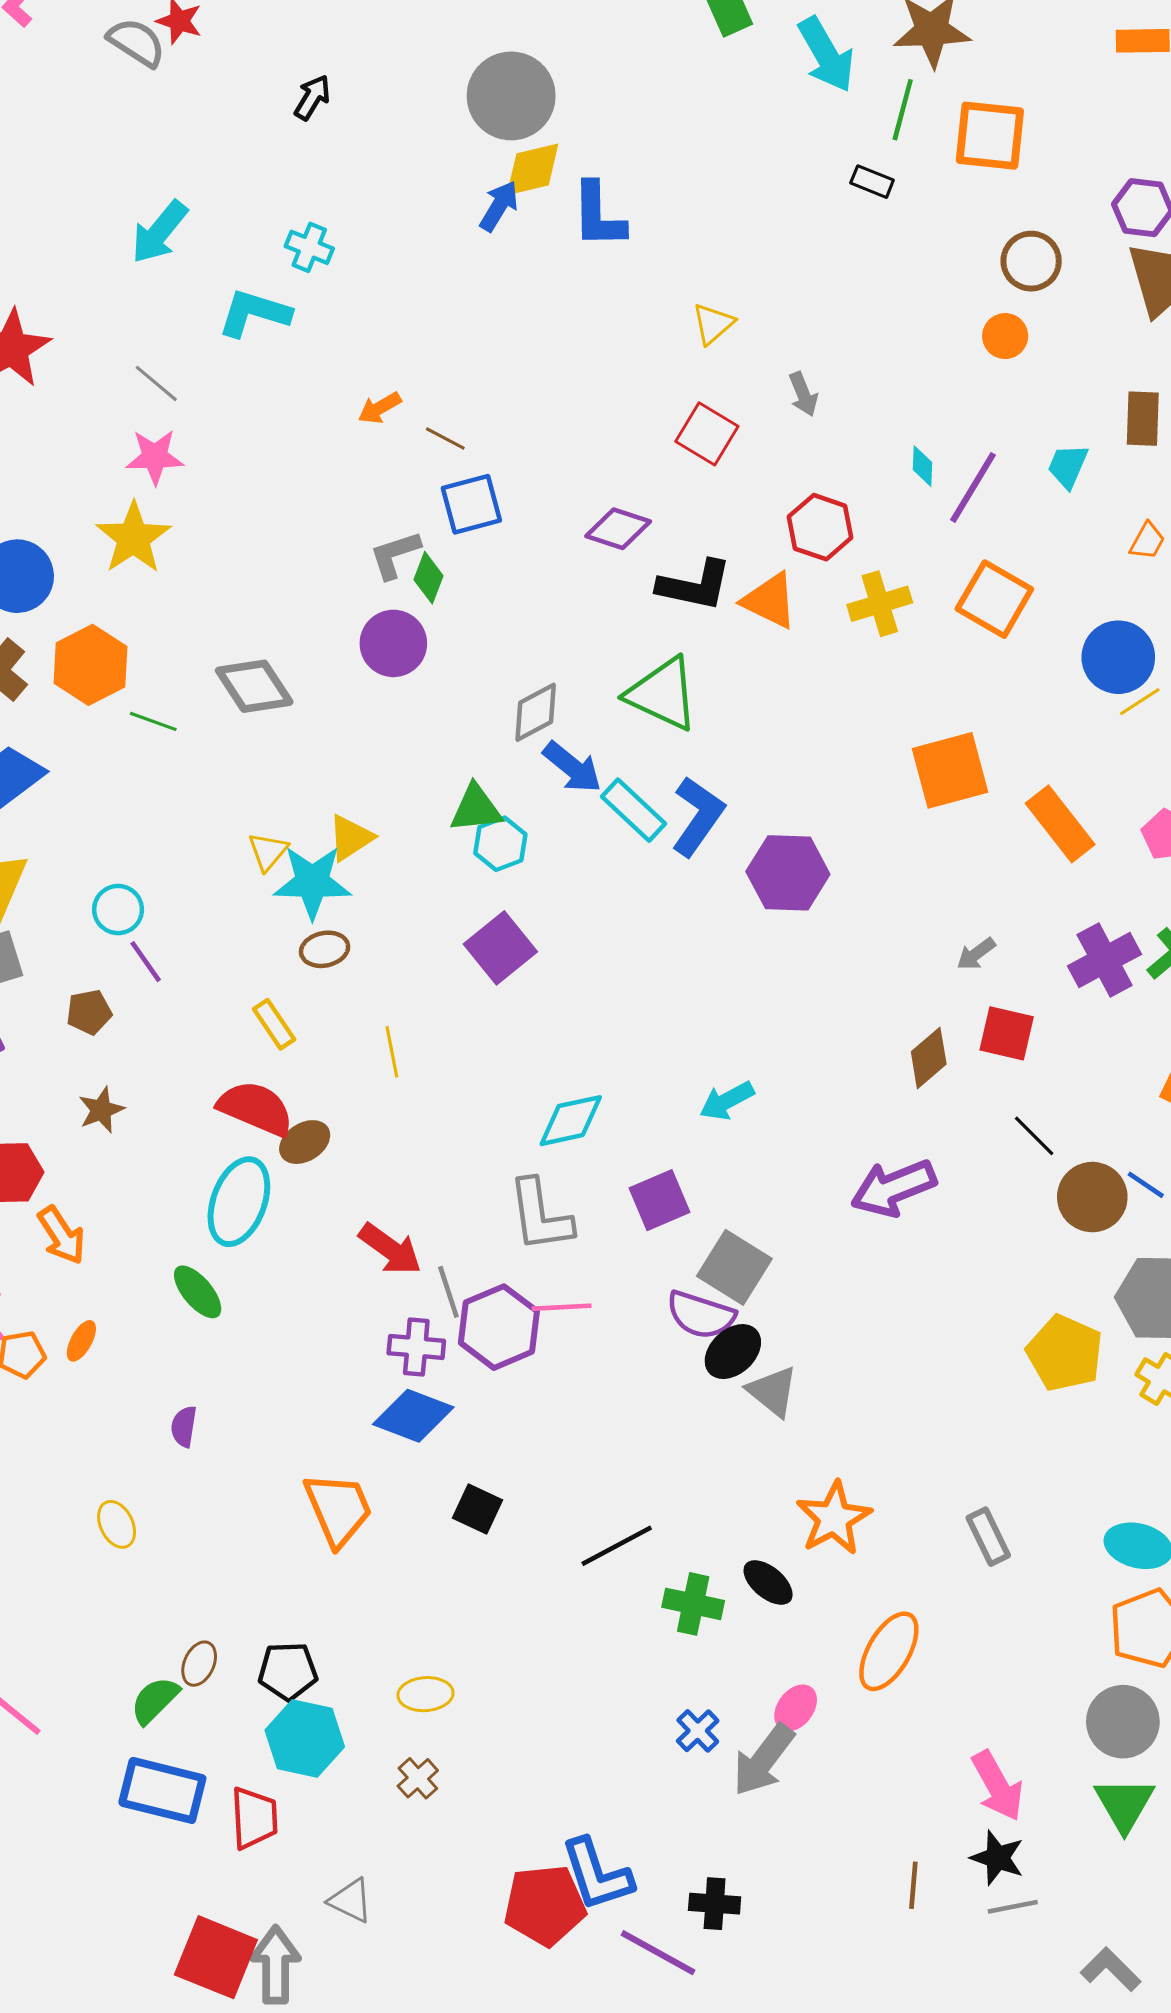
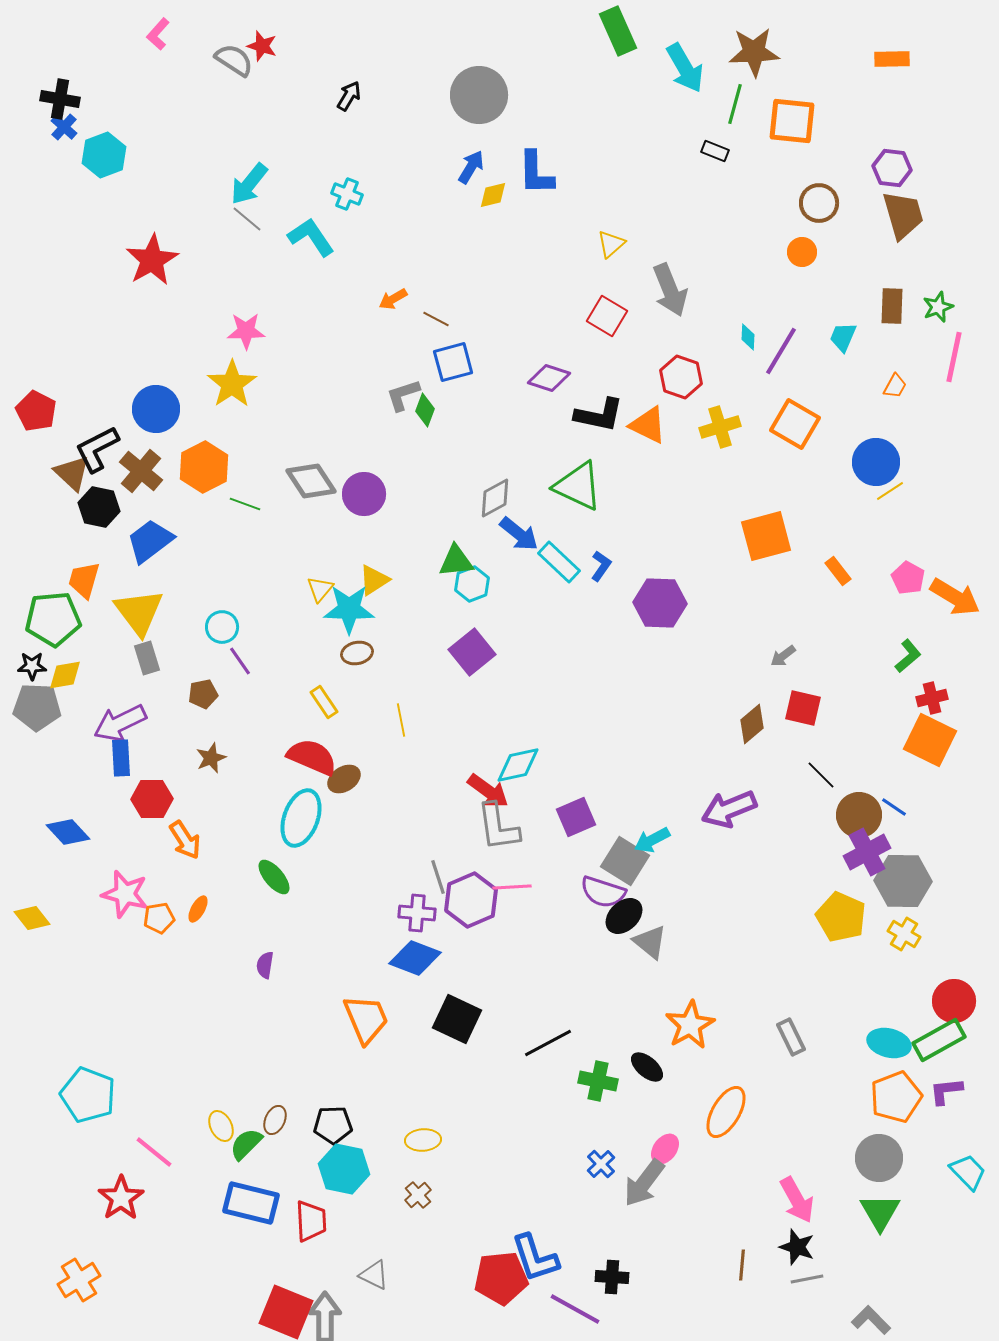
yellow diamond: (533, 169) -> (493, 195), moved, size x0.7
cyan L-shape: (254, 313) -> (311, 237), turned 39
gray line: (156, 383) -> (247, 219), moved
gray arrow: (803, 394) -> (670, 290), size x1.8
purple circle: (393, 643) -> (364, 494), moved
blue L-shape: (698, 816) -> (601, 566), size x0.6
orange rectangle: (1060, 824) -> (838, 571), size x0.6
purple cross: (1105, 960) -> (867, 852), moved
cyan arrow: (727, 1101) -> (652, 840), moved
red arrow: (390, 1249) -> (488, 791), moved
black square: (477, 1509) -> (457, 1019), size x1.5
yellow ellipse: (117, 1524) -> (221, 1126), moved

